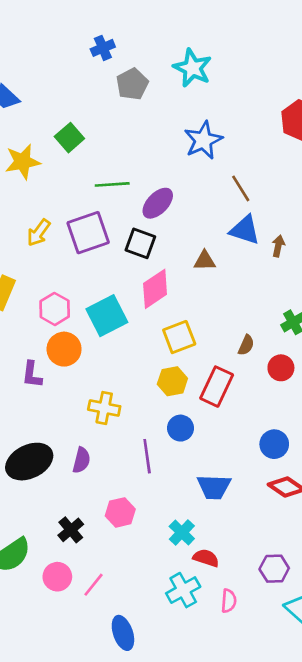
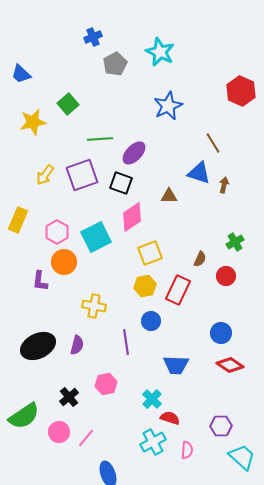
brown line: (241, 188) -> (213, 143), moved

